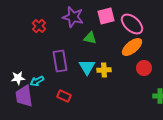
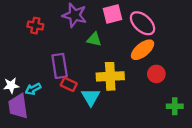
red cross: (39, 26) -> (35, 26), turned -32
cyan triangle: (87, 67) -> (91, 97), moved
yellow cross: (104, 70) -> (110, 76), size x1.6
red rectangle: (64, 96) -> (69, 84), moved

